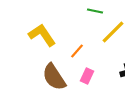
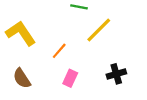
brown semicircle: (54, 77) -> (22, 78), moved, size x0.7

